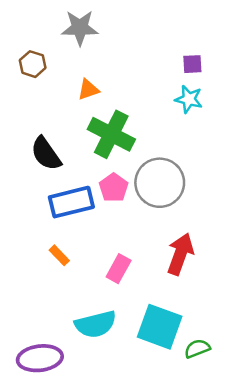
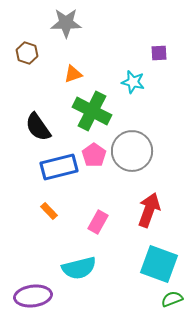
cyan star: (189, 99) -> (133, 82), moved
cyan square: (160, 327) -> (159, 264), moved
green semicircle: (197, 349) -> (172, 299), moved

